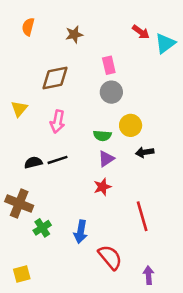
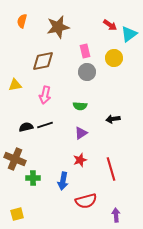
brown star: (74, 34) -> (58, 27), size x1.6
yellow triangle: (19, 109) -> (15, 85), turned 40
yellow circle: (131, 125) -> (114, 58), moved
purple triangle: (106, 159) -> (81, 133), moved
red star: (102, 187) -> (80, 160), moved
green cross: (42, 228) -> (33, 178), turned 32
red semicircle: (110, 257) -> (86, 201), turned 115

